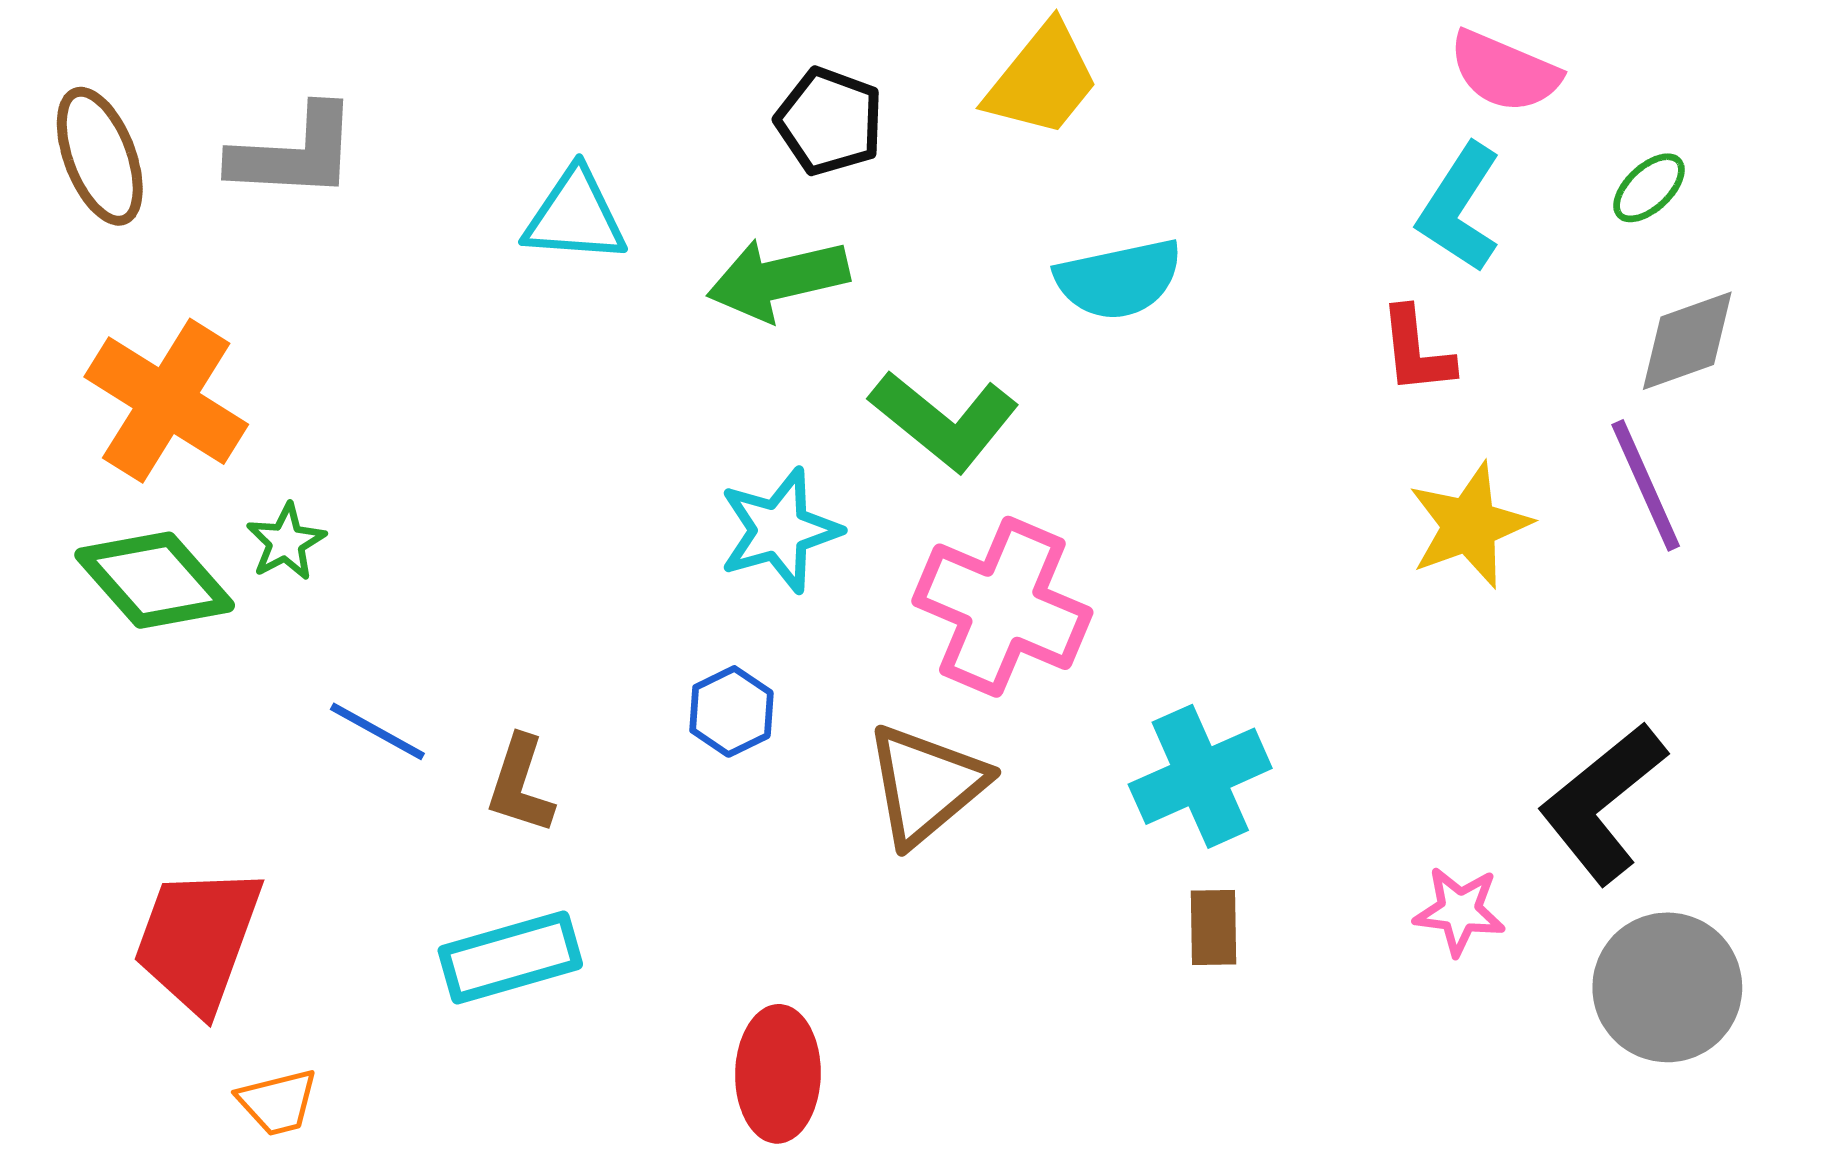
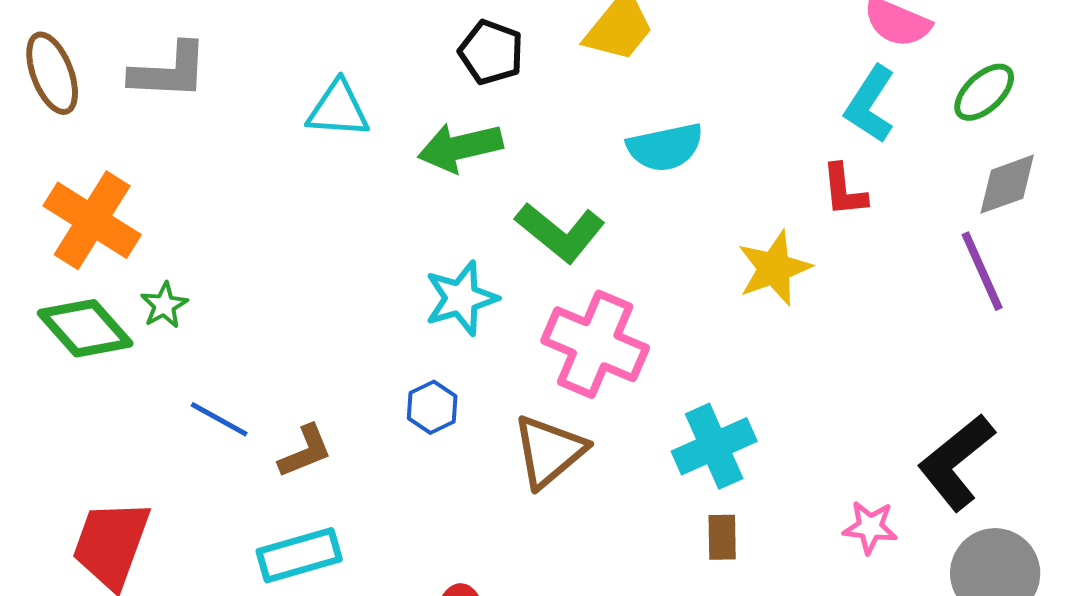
green ellipse: (1649, 188) -> (984, 92), size x1.4
yellow star: (1469, 525) -> (774, 268), moved
brown L-shape: (520, 785) -> (305, 451), turned -130

